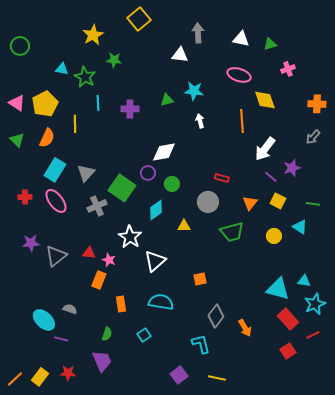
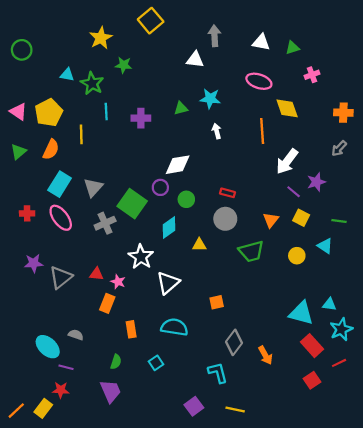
green triangle: (17, 140) -> (18, 152), turned 35
red rectangle: (222, 178) -> (227, 193), moved
red star: (68, 373) -> (61, 390), moved

